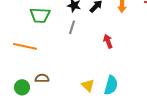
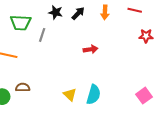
gray line: (72, 27) -> (42, 35), moved
red arrow: (108, 41) -> (91, 49), turned 104

